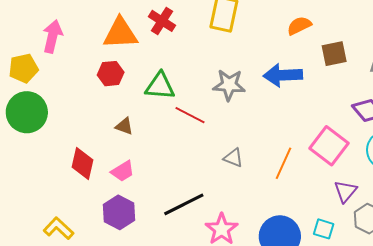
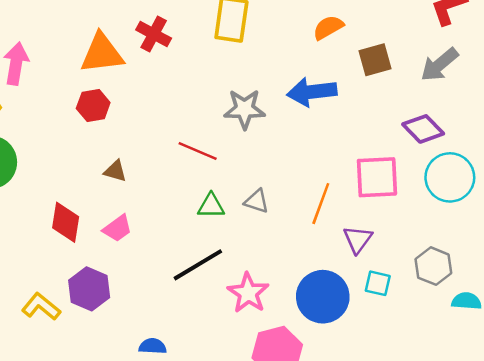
green triangle: (160, 86) -> (211, 206), moved, size x0.7
pink square: (329, 146) -> (377, 177), turned -36
purple triangle: (345, 191) -> (358, 239), moved
purple hexagon: (119, 212) -> (89, 289), moved

